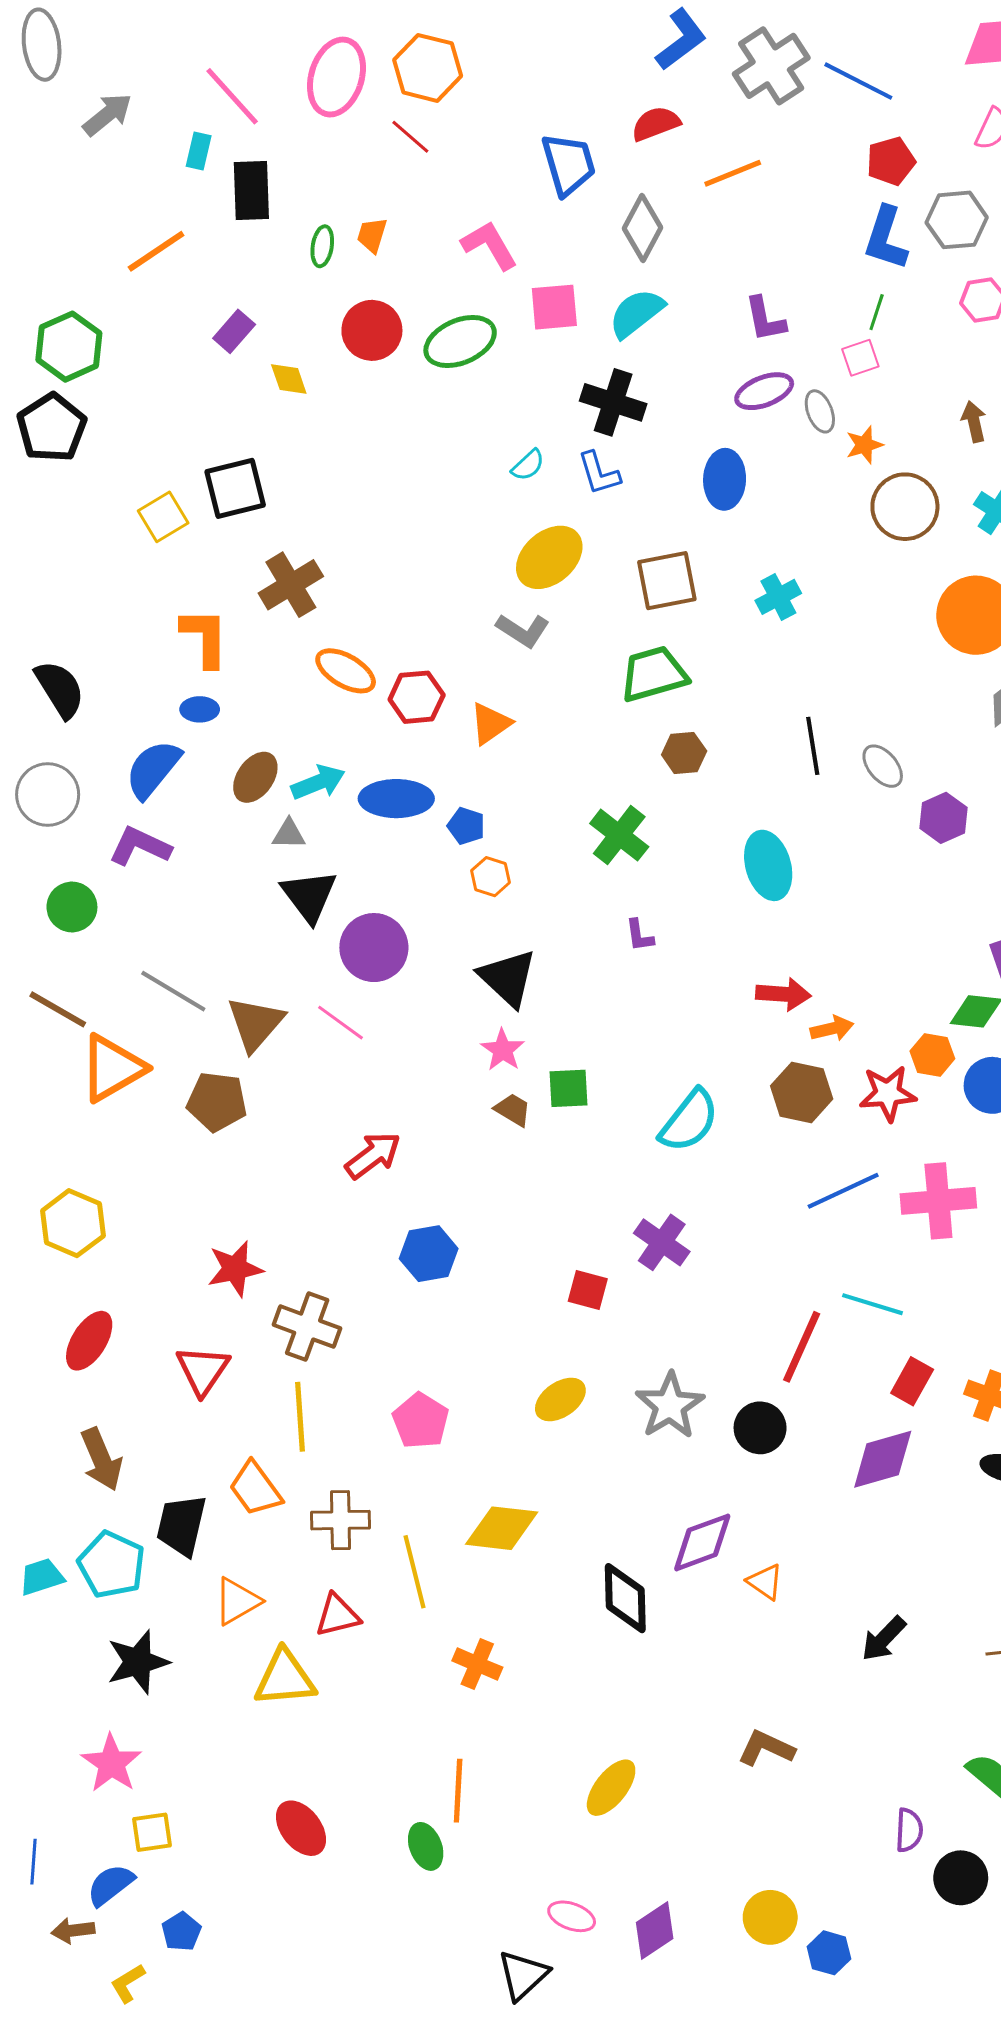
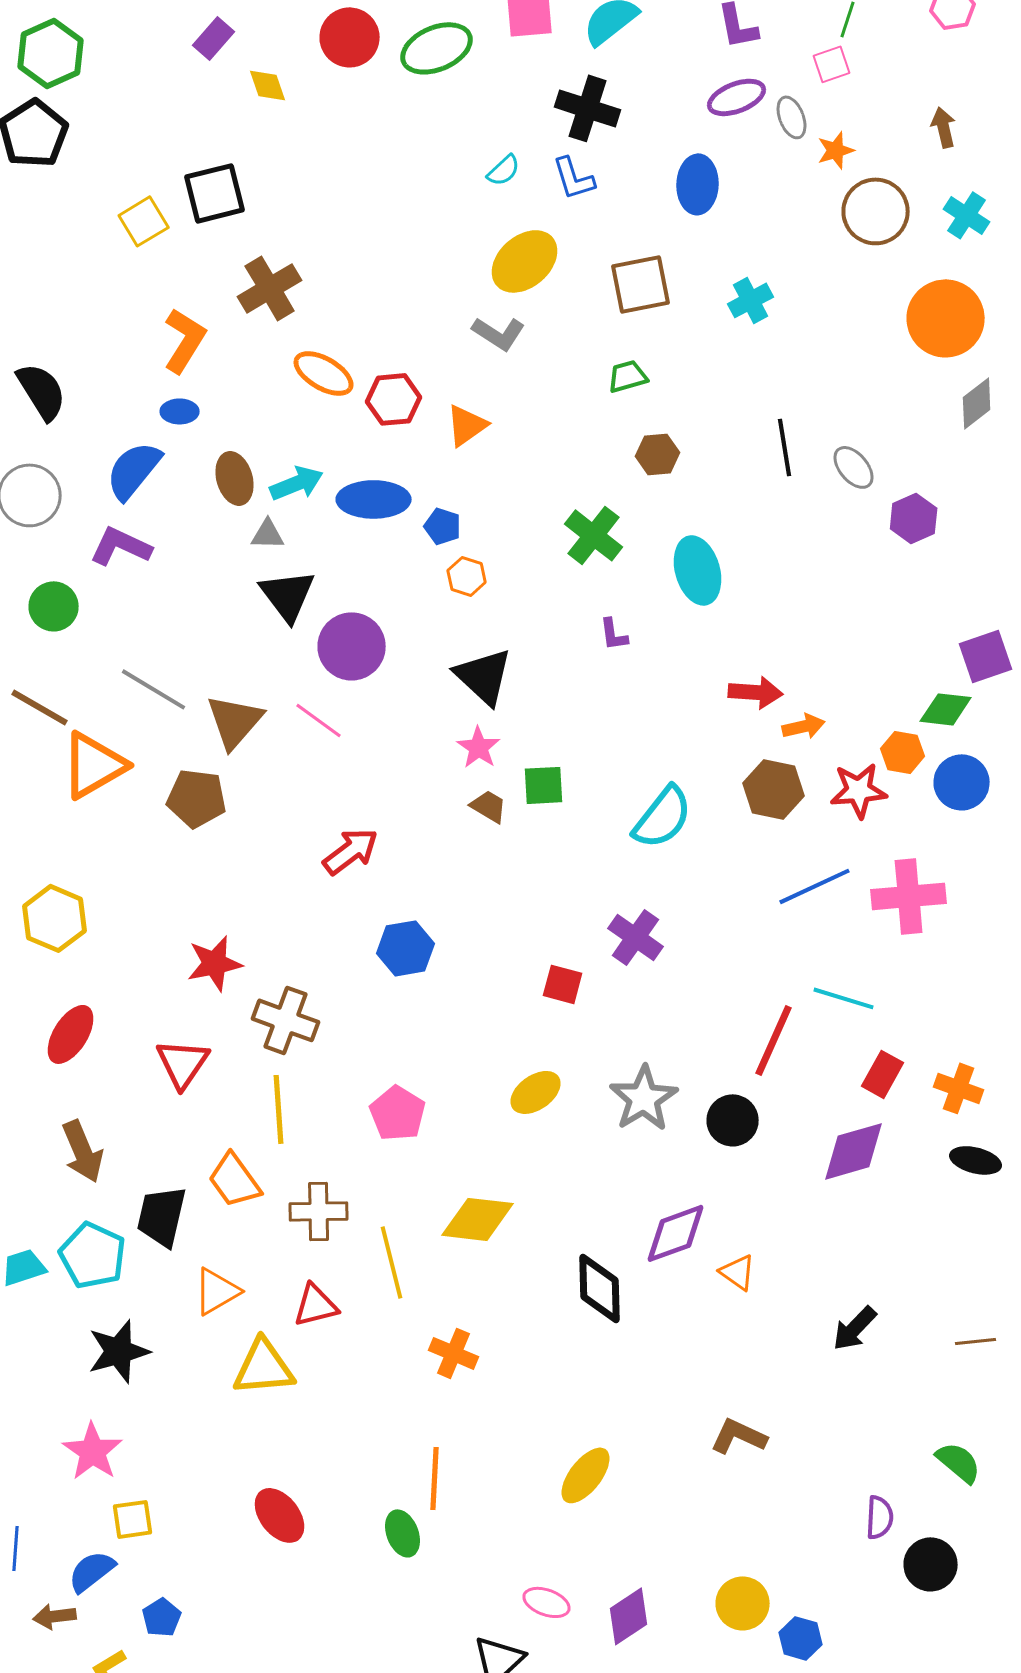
orange L-shape: (205, 637) -> (185, 340), turned 32
green trapezoid: (654, 674) -> (628, 376), size x0.6
brown ellipse: (255, 777) -> (235, 478), turned -51
cyan ellipse: (768, 865) -> (698, 570), moved

